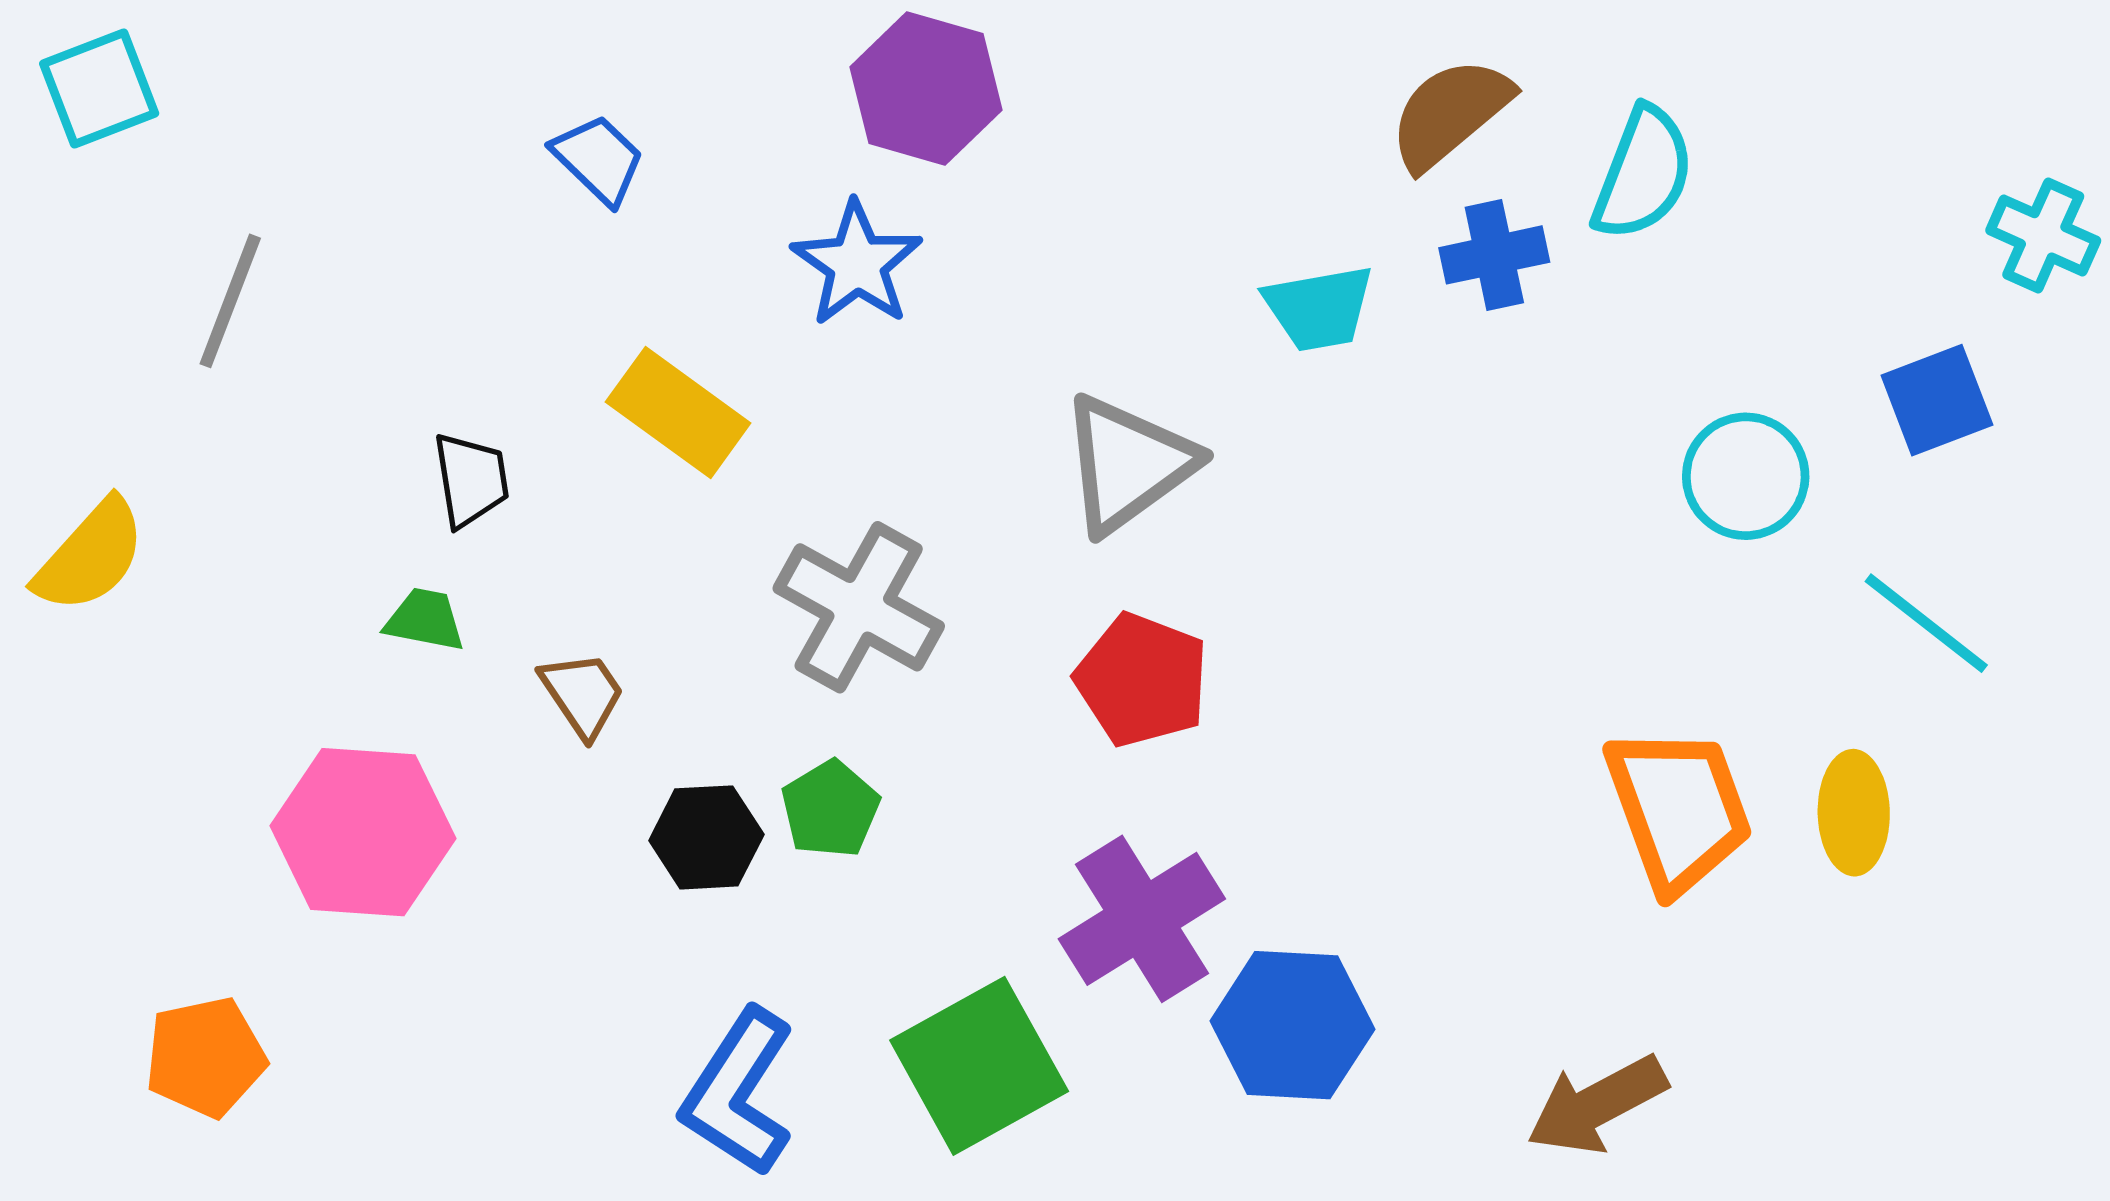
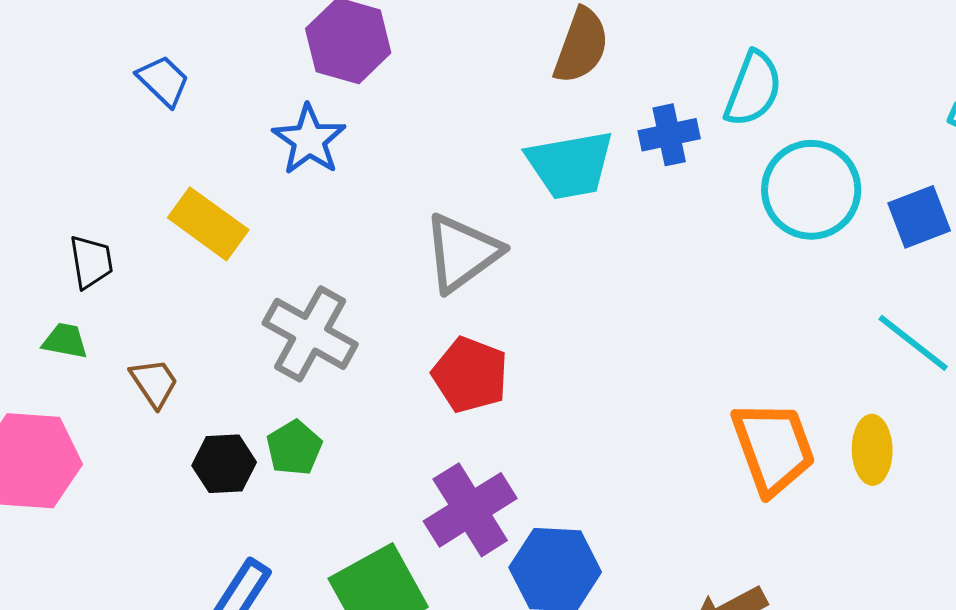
brown semicircle: (1450, 113) -> (581, 46), moved, turned 150
cyan trapezoid: (1319, 308) -> (570, 165), size x1.4
cyan circle: (1746, 476) -> (811, 190), moved, size x1.4

